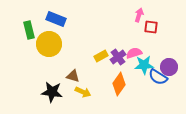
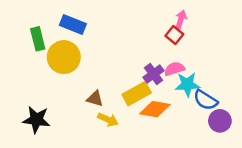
red square: (151, 27) -> (174, 35), moved, turned 32
yellow rectangle: (101, 56) -> (137, 94), moved, size x1.5
purple circle: (169, 67) -> (220, 121), moved
orange diamond: (119, 84) -> (155, 109), turned 65
black star: (52, 92) -> (36, 120), moved

